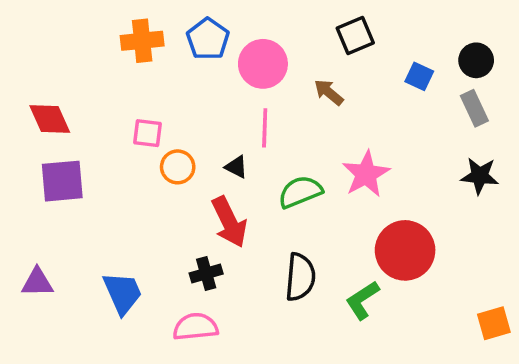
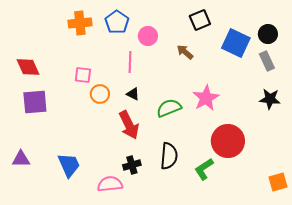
pink circle: (263, 64) -> (148, 36), size x0.7
blue square: (419, 76) -> (236, 43), size x1.8
pink line: (265, 128) -> (130, 62), moved
black cross: (206, 273) -> (132, 165), moved

